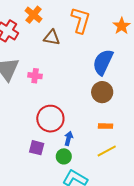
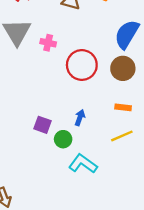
red circle: (50, 119) -> (82, 65), moved
green circle: (64, 156) -> (63, 139), moved

